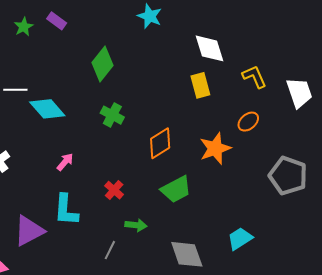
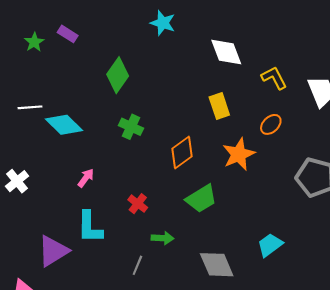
yellow rectangle: (200, 85) -> (219, 106), moved

